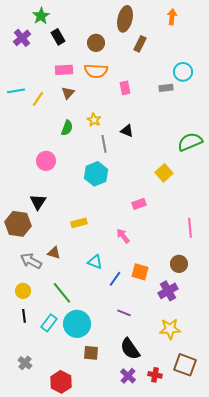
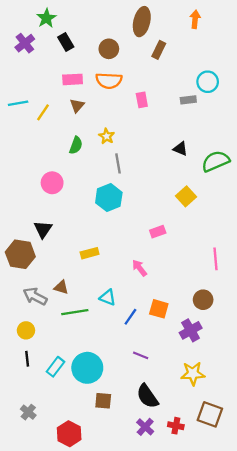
black triangle: (127, 131) -> (180, 149), moved
green line: (62, 293) -> (75, 312), moved, turned -60

